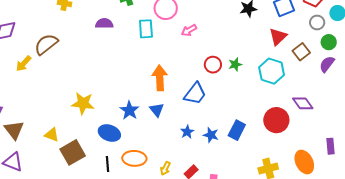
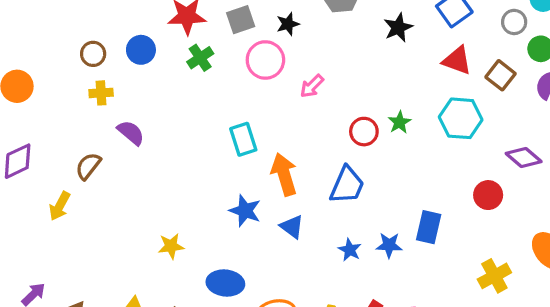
purple semicircle: (104, 23) -> (131, 133), moved, turned 54
cyan rectangle: (146, 29) -> (243, 139), moved
red triangle: (278, 37) -> (457, 60), turned -42
brown semicircle: (46, 44) -> (88, 166), size x0.7
yellow star: (83, 103) -> (171, 246), size x0.7
blue star: (129, 110) -> (245, 211), moved
red circle: (276, 120) -> (488, 195), size x0.7

